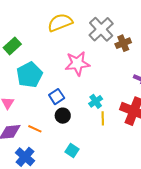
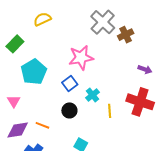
yellow semicircle: (60, 23) -> (42, 19), moved, size x0.7
blue square: (57, 97) -> (70, 83), moved
cyan cross: (96, 101) -> (92, 95), moved

